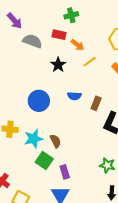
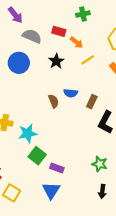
green cross: (71, 15) -> (83, 14), moved
blue circle: (39, 101) -> (19, 63), moved
brown semicircle: (55, 141) -> (54, 101), moved
purple rectangle: (65, 172) -> (57, 168), turned -56

